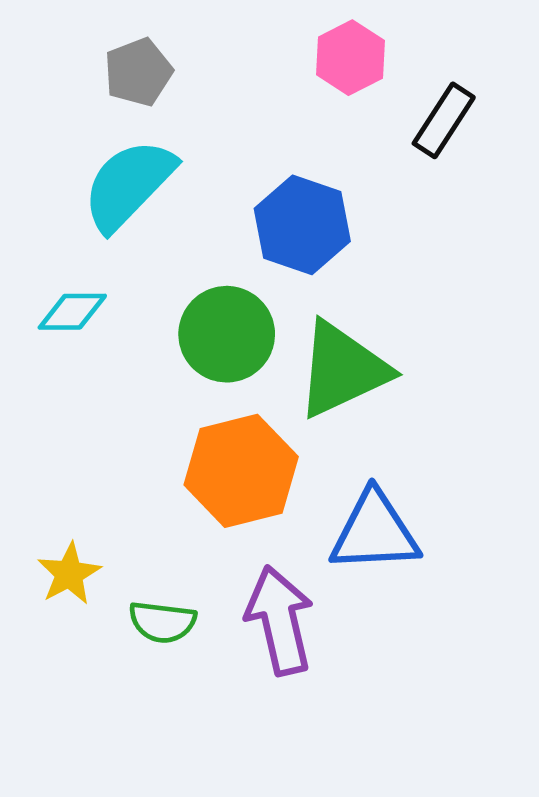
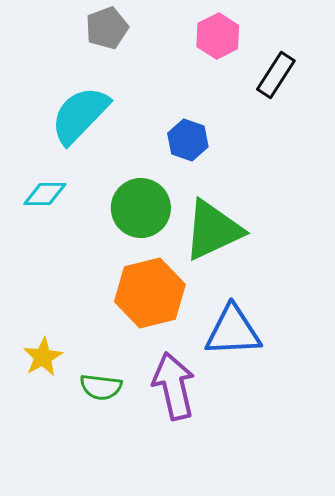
gray pentagon: (138, 72) -> (107, 28), moved
blue hexagon: (302, 225) -> (188, 140), size x0.7

